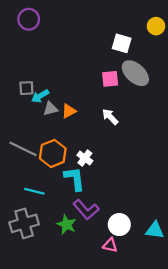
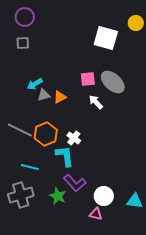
white square: (122, 43) -> (106, 38), size x1.4
gray ellipse: (135, 73) -> (113, 82), moved
pink square: (110, 79) -> (88, 79), moved
gray square: (26, 88) -> (23, 43), moved

